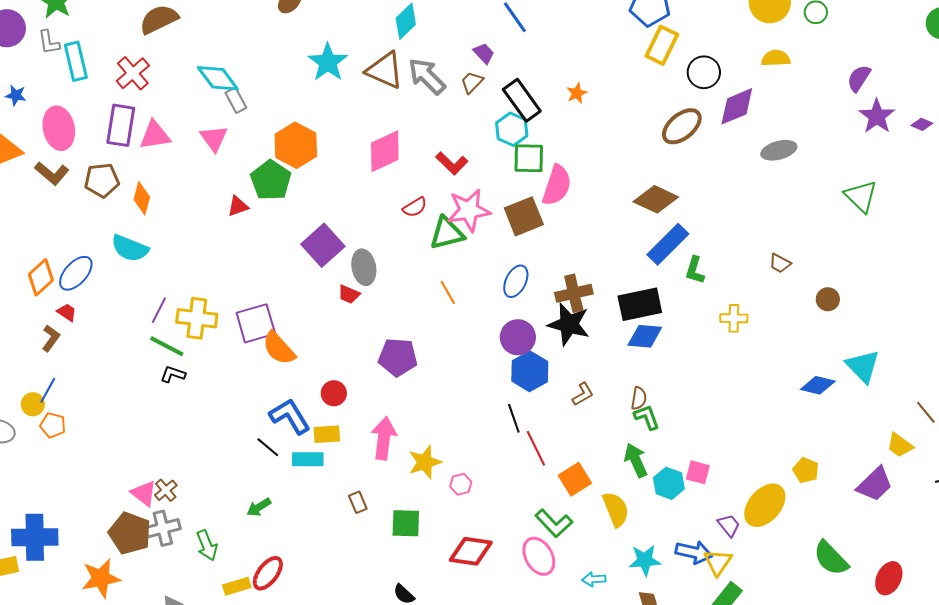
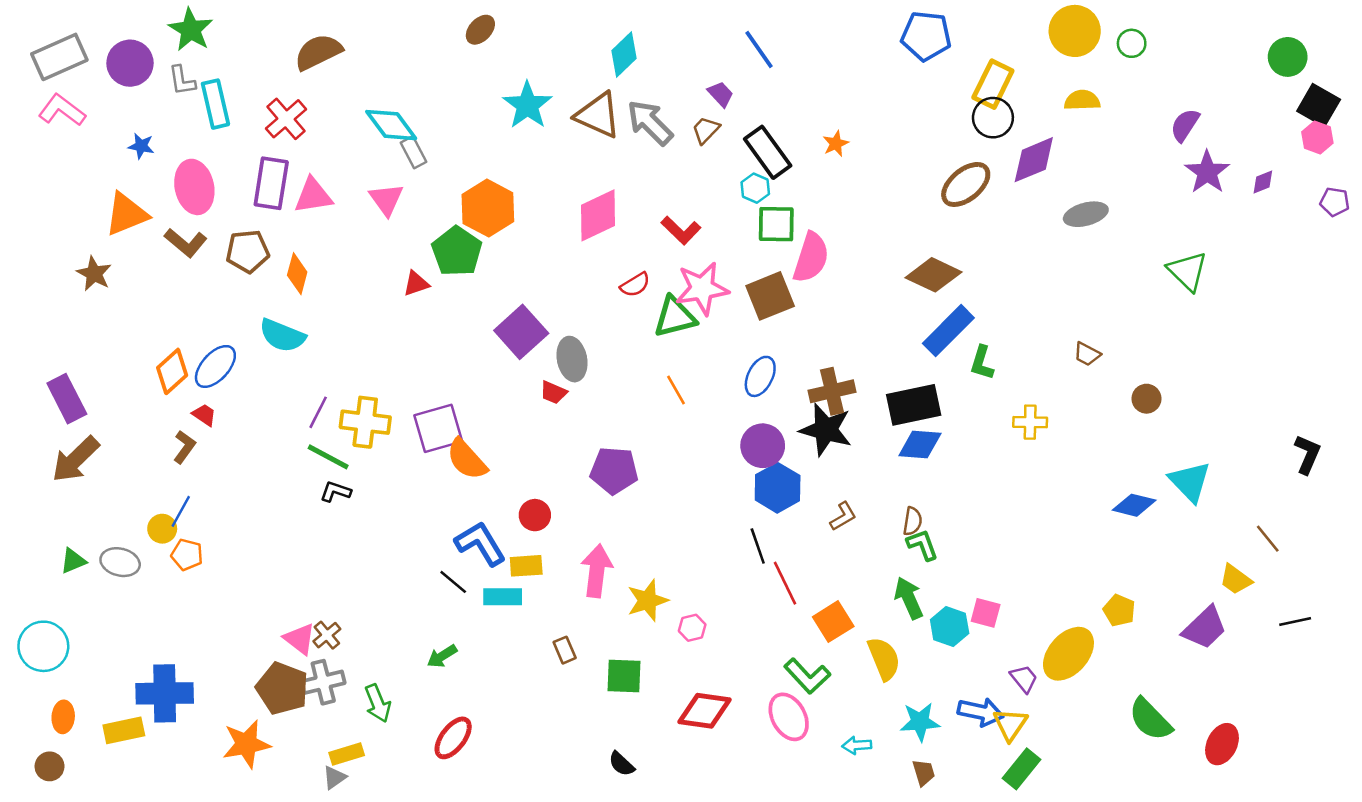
yellow rectangle: (662, 45) -> (993, 84), moved
purple diamond: (922, 124) -> (1263, 182), turned -45
cyan hexagon: (512, 129) -> (755, 188), size x0.7
yellow rectangle: (237, 586) -> (347, 754), moved

